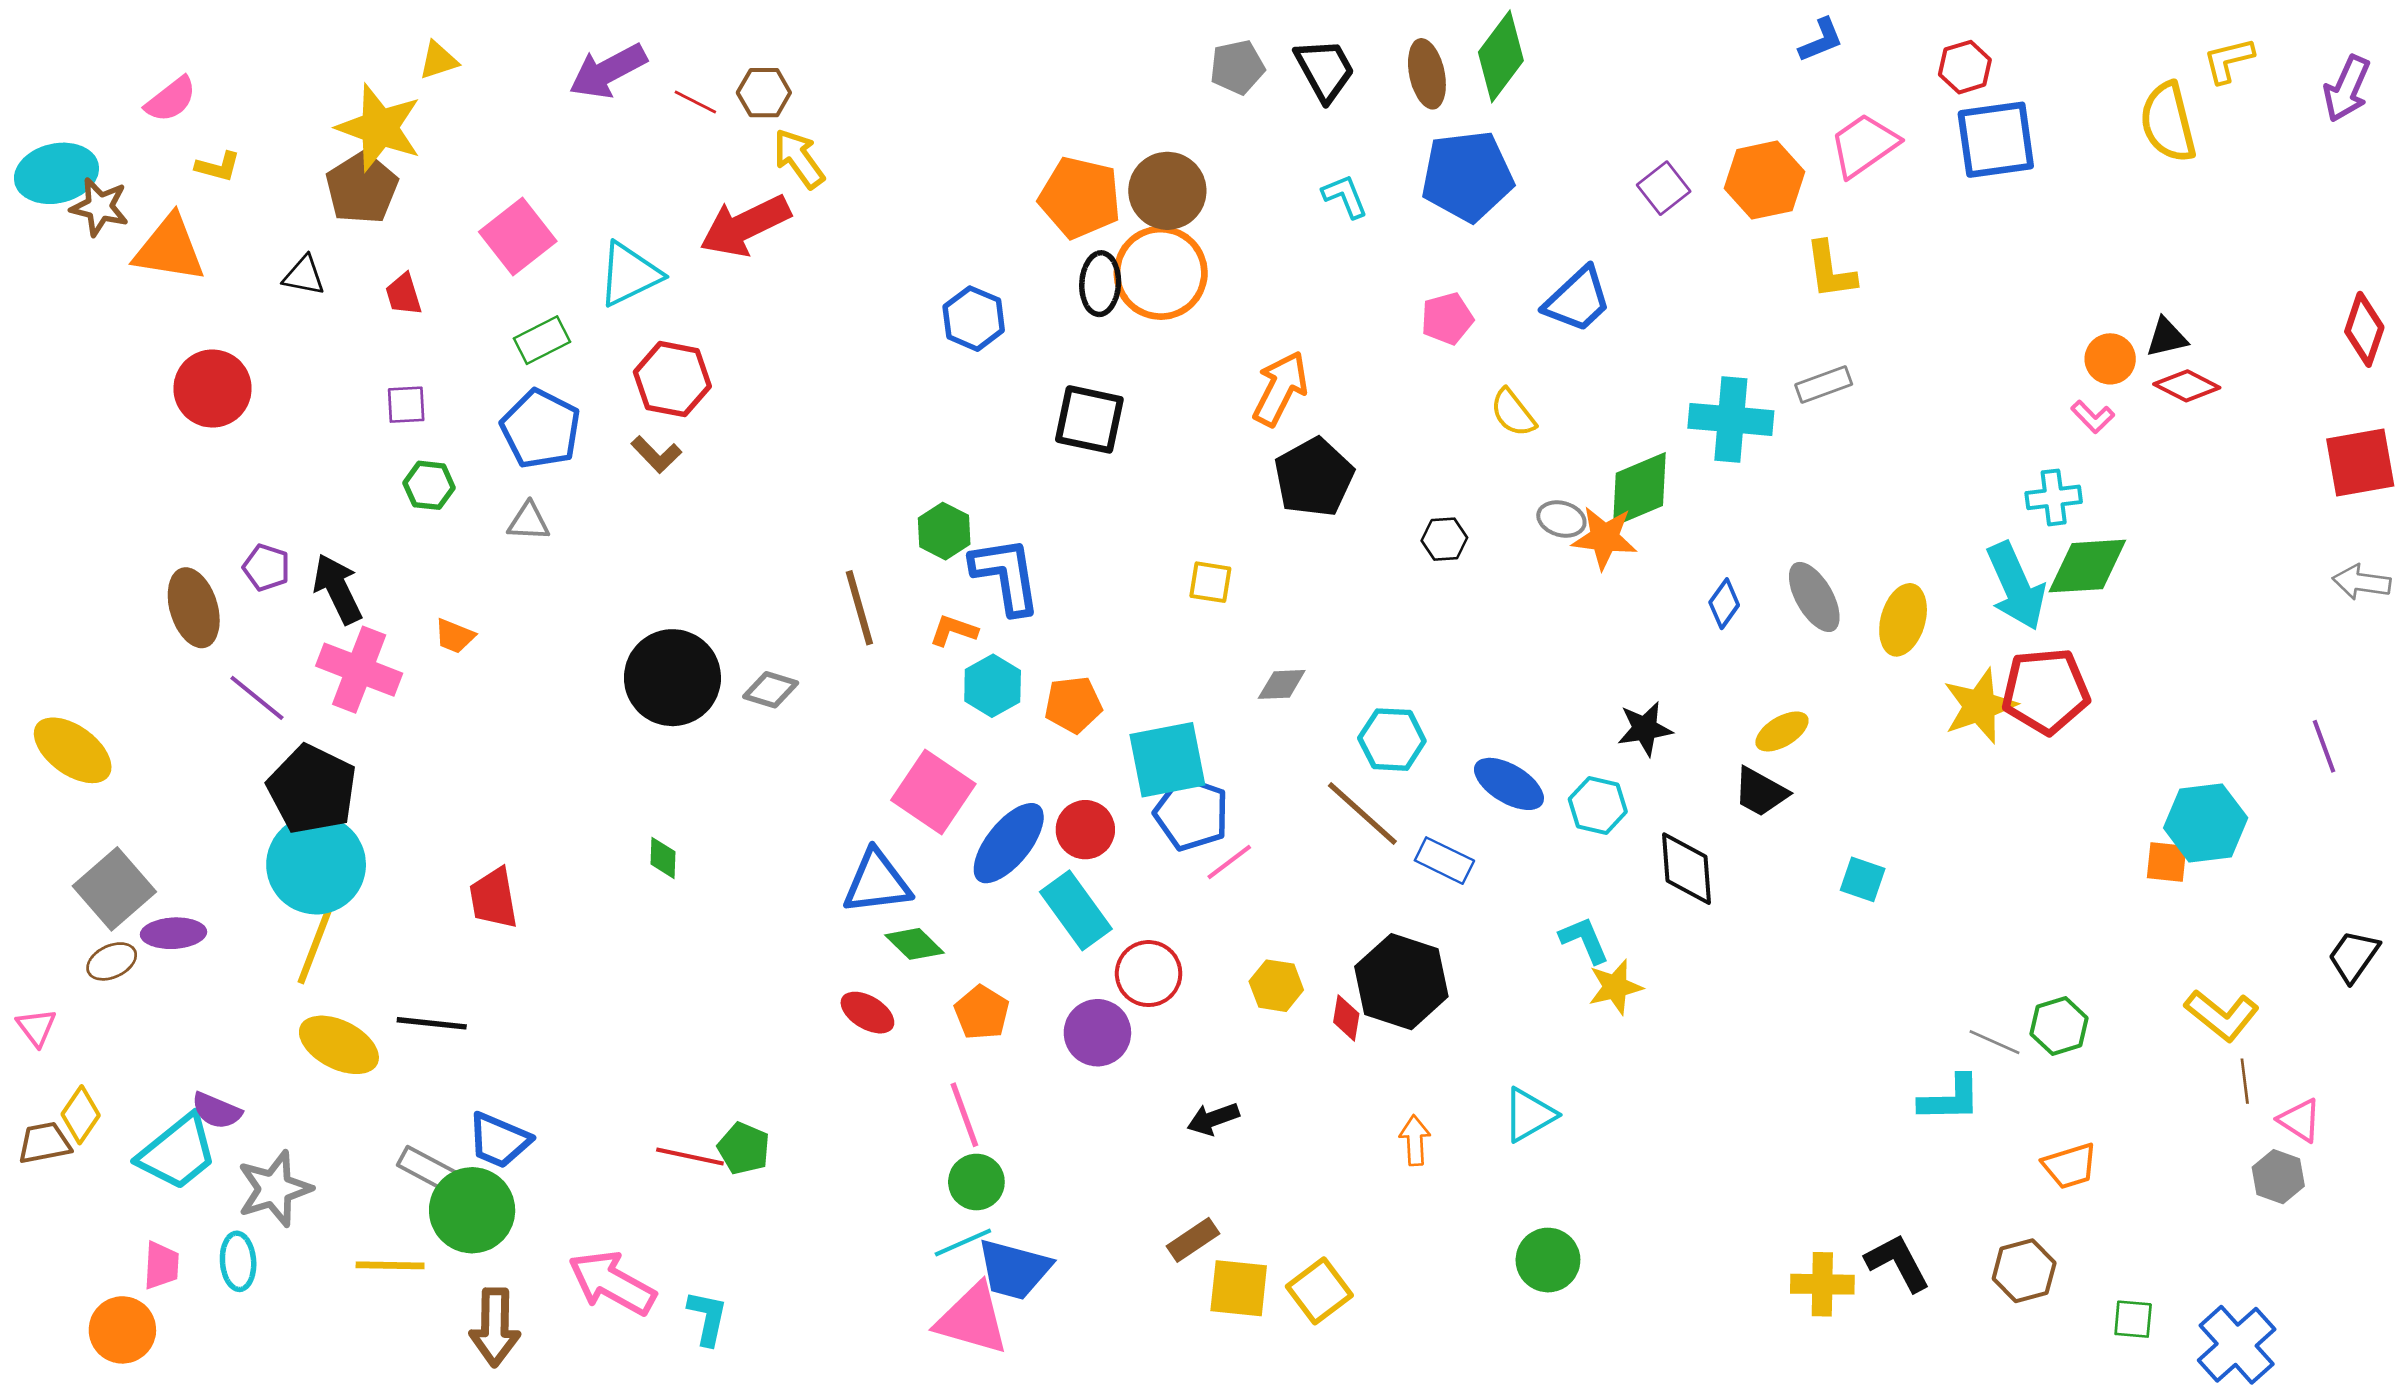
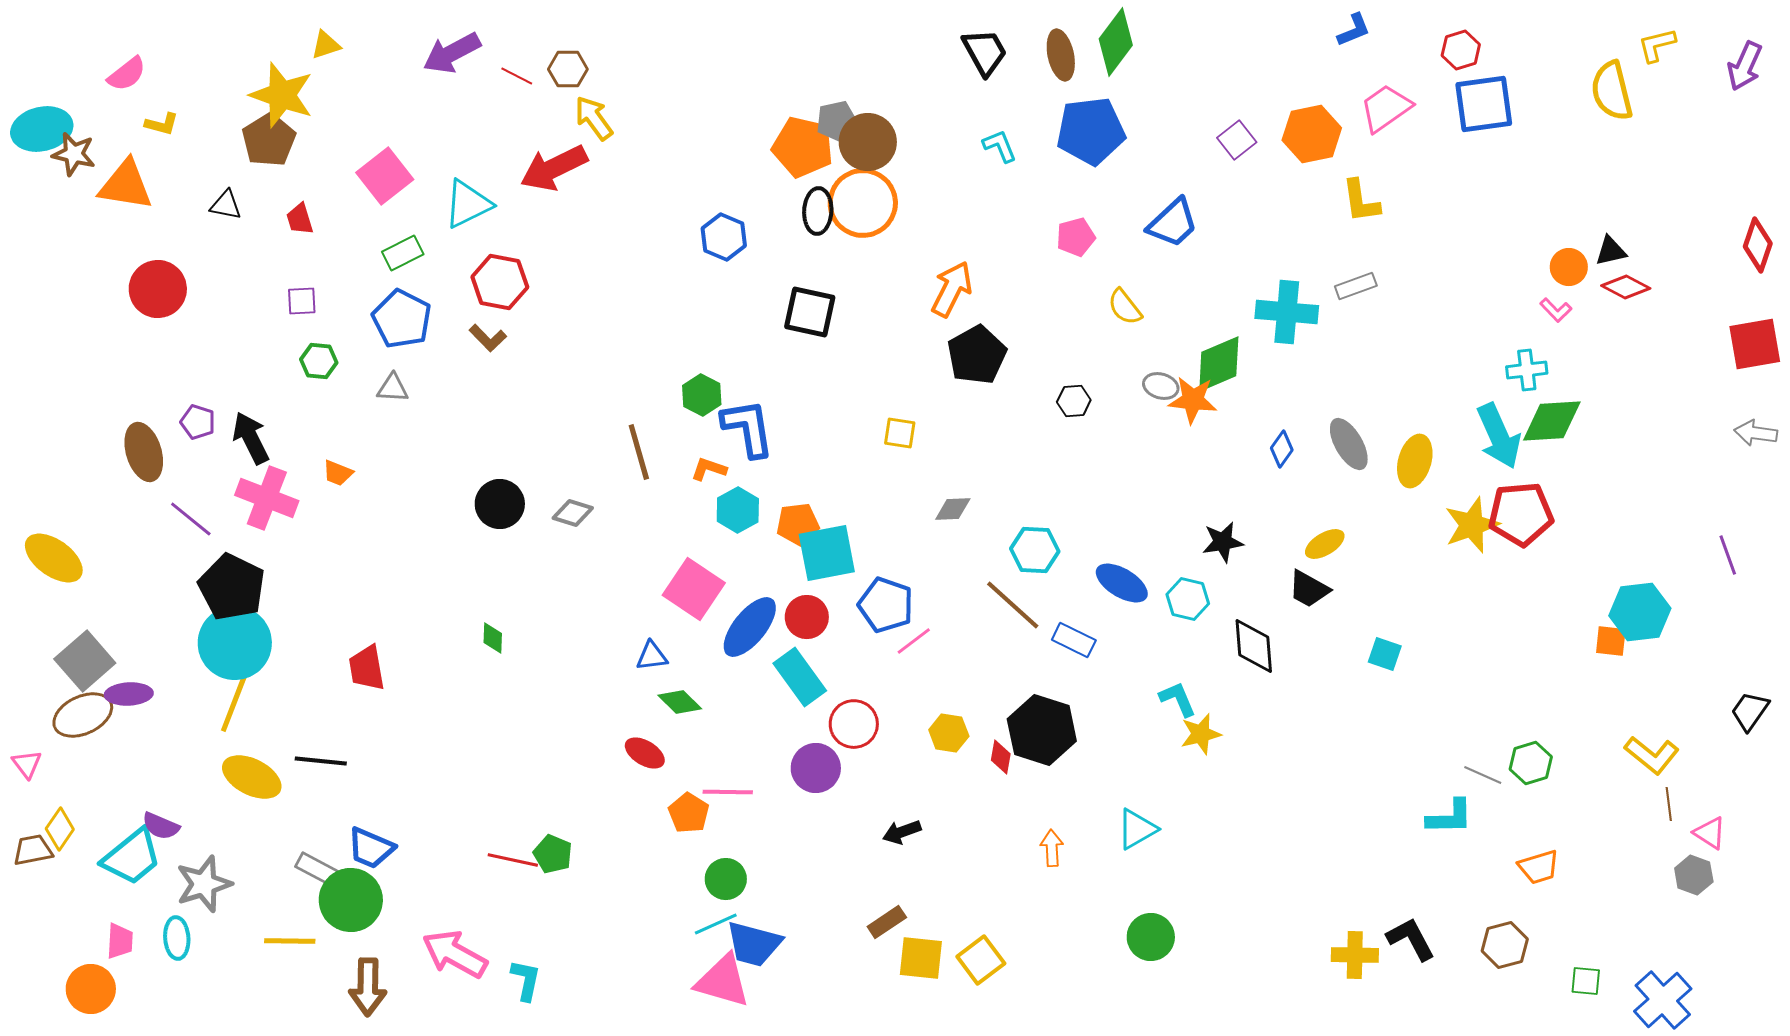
gray pentagon: (1237, 67) -> (837, 121), moved
black circle: (672, 678) -> (500, 504), size x0.7
cyan square: (1167, 760) -> (827, 553), moved
blue triangle: (877, 882) -> (652, 656), size x0.6
brown ellipse: (112, 961) -> (83, 715), size x1.6
orange pentagon: (982, 1013) -> (689, 813), moved
pink line: (964, 1115) -> (728, 792), moved, turned -69

